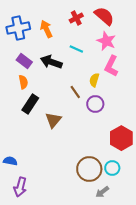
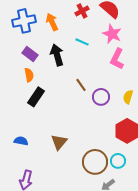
black arrow: (51, 62) -> (57, 55), turned 55
yellow semicircle: (94, 80) -> (128, 97), moved
brown triangle: (53, 120) -> (59, 142), moved
blue semicircle: (10, 161) -> (21, 141), moved

